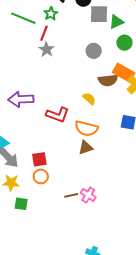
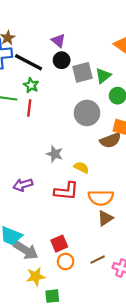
gray star: (47, 49) -> (55, 154), moved
gray circle: (94, 51) -> (87, 113), size x1.5
purple arrow: (21, 99) -> (23, 185), size x0.7
yellow semicircle: (89, 99) -> (81, 167), moved
brown line: (71, 195) -> (98, 260), moved

